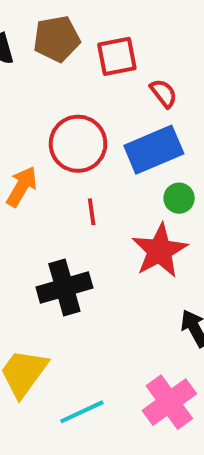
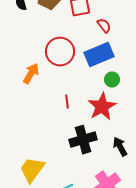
red line: (92, 212) -> (67, 102), moved
black cross: (64, 288) -> (83, 140), moved

